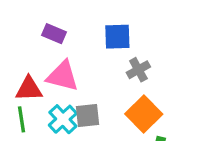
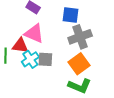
gray cross: (138, 70) -> (80, 37), size x1.6
red triangle: (29, 89) -> (20, 46), moved

